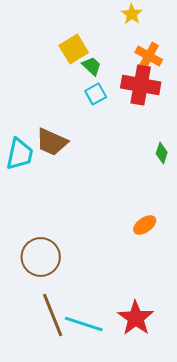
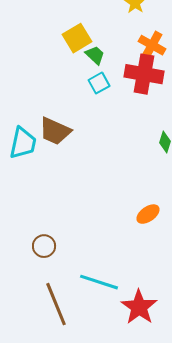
brown circle: (41, 257) -> (44, 246), size x0.6
cyan line: (84, 324) -> (99, 282), moved

